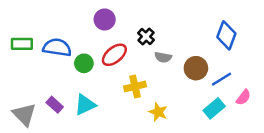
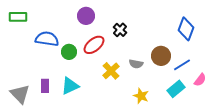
green rectangle: (22, 44) -> (18, 17), moved
gray semicircle: (163, 57) -> (136, 64), moved
yellow cross: (135, 86) -> (111, 71), turned -30
purple rectangle: (55, 105) -> (45, 86), turned 48
yellow star: (158, 112) -> (141, 96), moved

